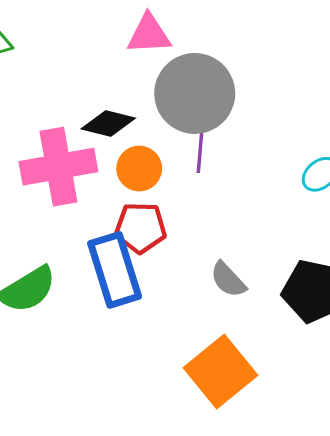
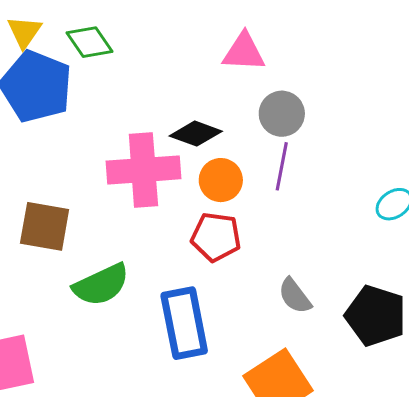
gray circle: (195, 93) -> (282, 114), size x0.6
blue rectangle: (115, 270) -> (184, 323), moved

